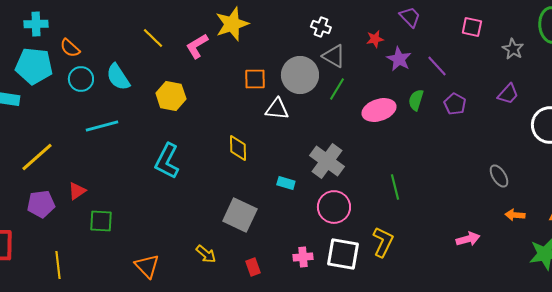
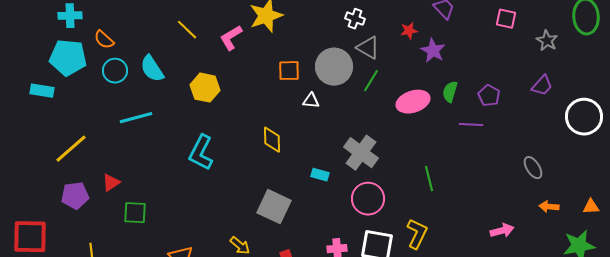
purple line: (437, 66) -> (471, 125), moved, turned -45
white triangle: (277, 109) -> (311, 101), size x0.7

